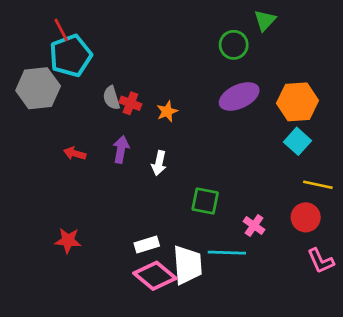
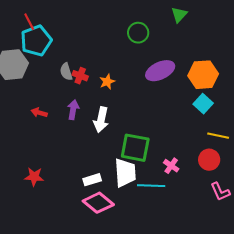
green circle: (234, 45) -> (138, 33), moved
white arrow: (159, 163) -> (101, 120), size x1.4
green square: (205, 201) -> (135, 148), size x1.4
white trapezoid: (187, 265) -> (125, 173), moved

